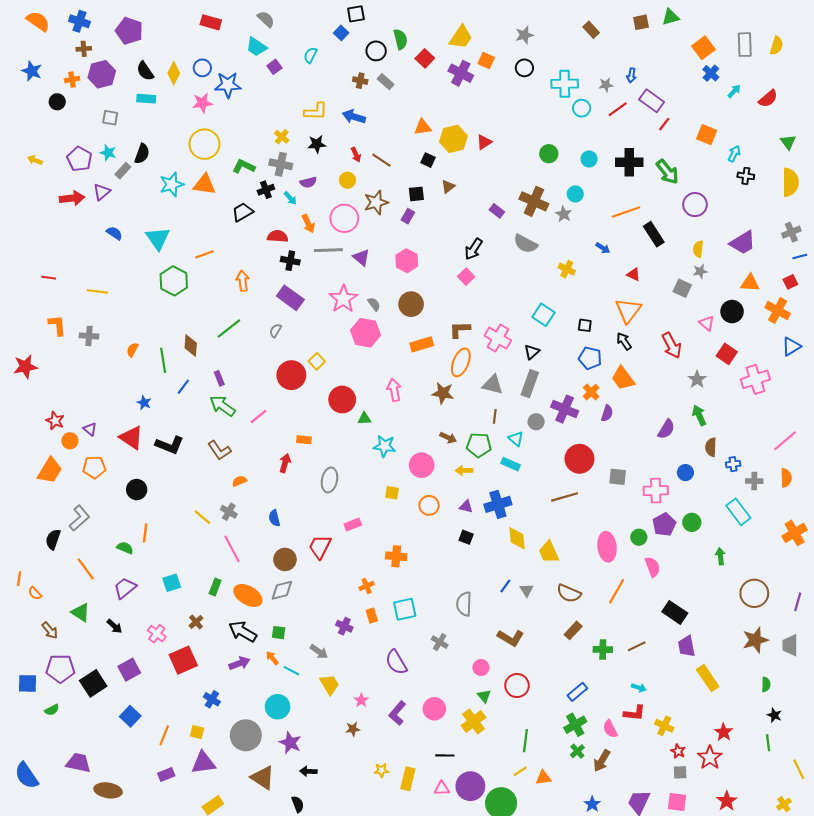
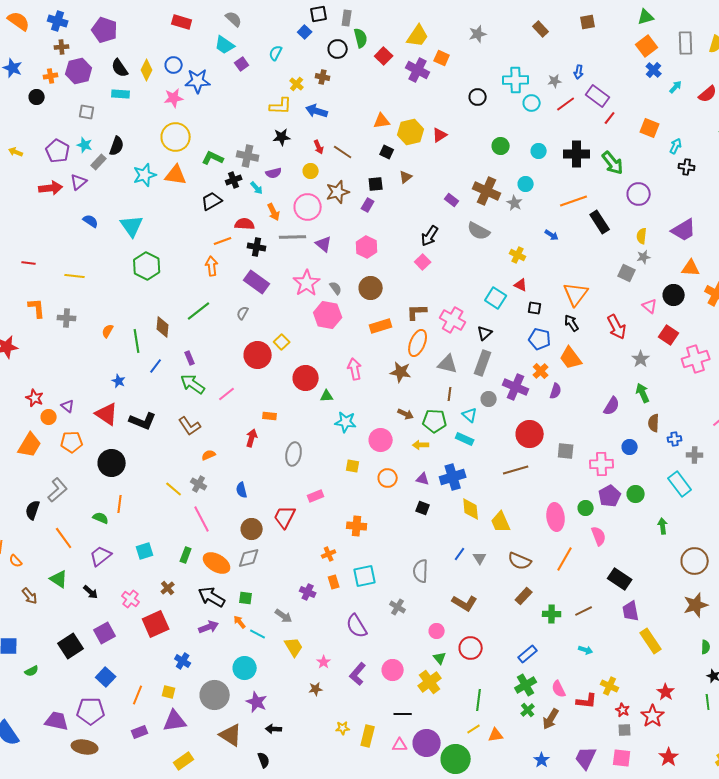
green triangle: (671, 17) -> (646, 17), moved
black circle: (524, 68) -> (478, 97), moved
gray rectangle: (386, 82) -> (347, 18), moved, turned 56
yellow cross: (282, 137) -> (297, 84), moved
orange line: (204, 254) -> (223, 241), moved
red triangle: (634, 274) -> (521, 285), moved
black circle: (137, 490) -> (112, 463), size x1.4
purple pentagon: (60, 669) -> (91, 711), moved
red L-shape: (635, 713) -> (587, 701), moved

